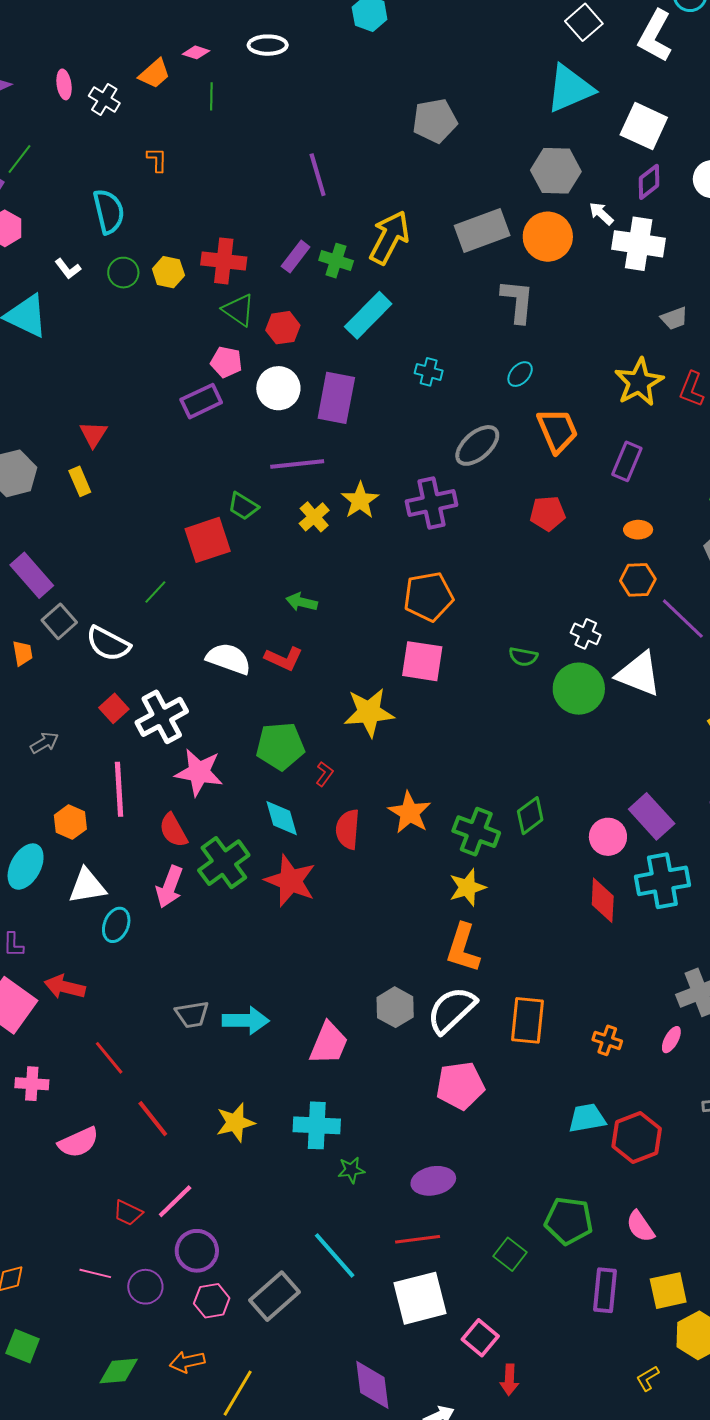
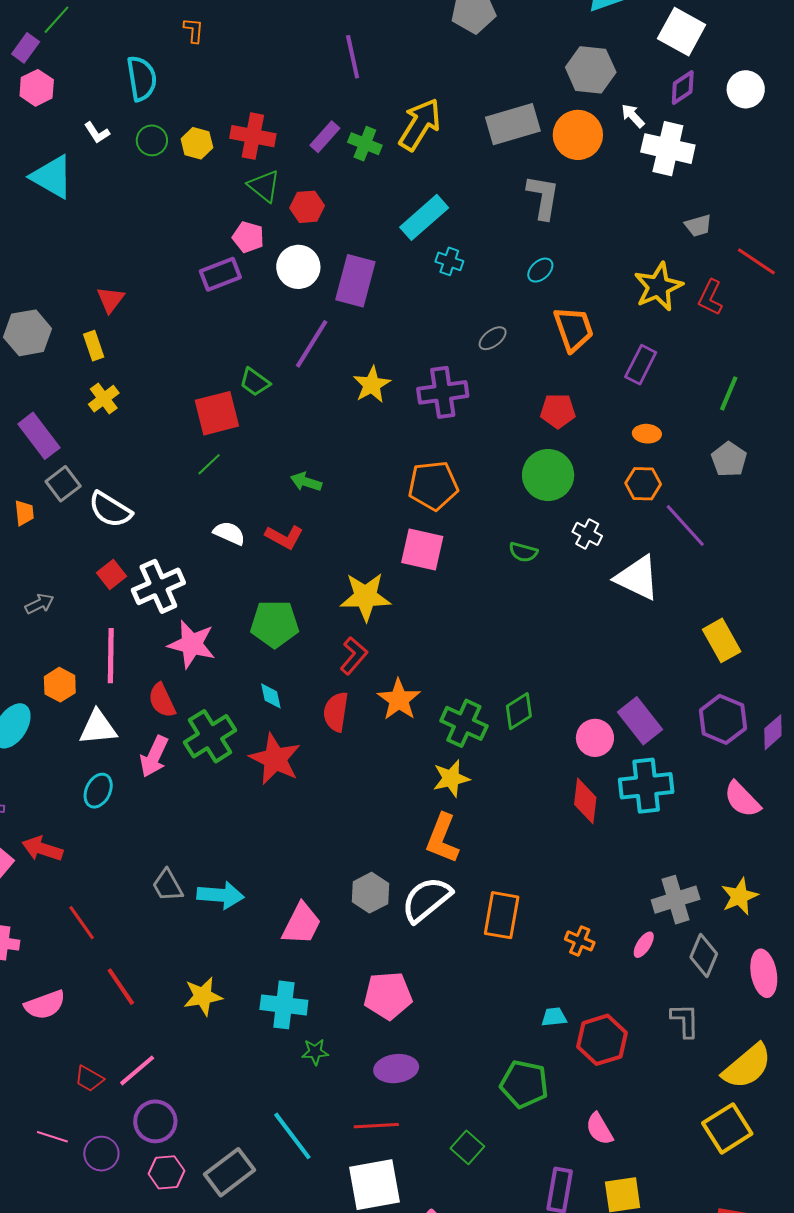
cyan rectangle: (368, 315) -> (424, 217), moved
gray ellipse: (477, 445) -> (493, 338), size x0.6
purple line: (297, 464) -> (312, 344), turned -56
yellow cross: (314, 517) -> (104, 399), moved
green line: (155, 592) -> (209, 464), moved
white semicircle: (229, 659) -> (229, 533), size x0.7
green circle: (579, 689) -> (548, 475), moved
red L-shape: (324, 774) -> (354, 656), moved, size x1.5
cyan diamond: (282, 818) -> (271, 696), size x0.7
white triangle: (87, 886) -> (98, 728), moved
gray trapezoid: (192, 1014) -> (167, 885), turned 66
pink pentagon: (460, 1086) -> (388, 996), moved
cyan trapezoid: (587, 1118) -> (554, 1017), size x0.7
green pentagon: (569, 1221) -> (524, 1084), moved

